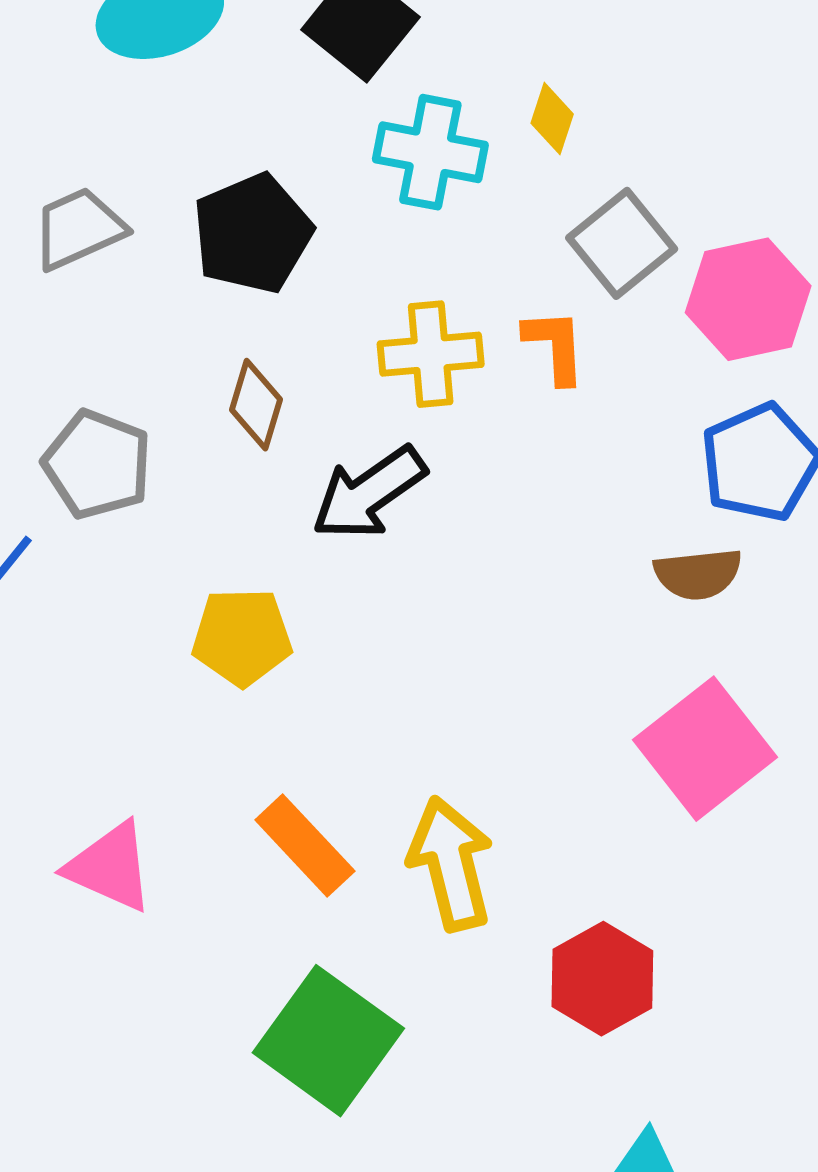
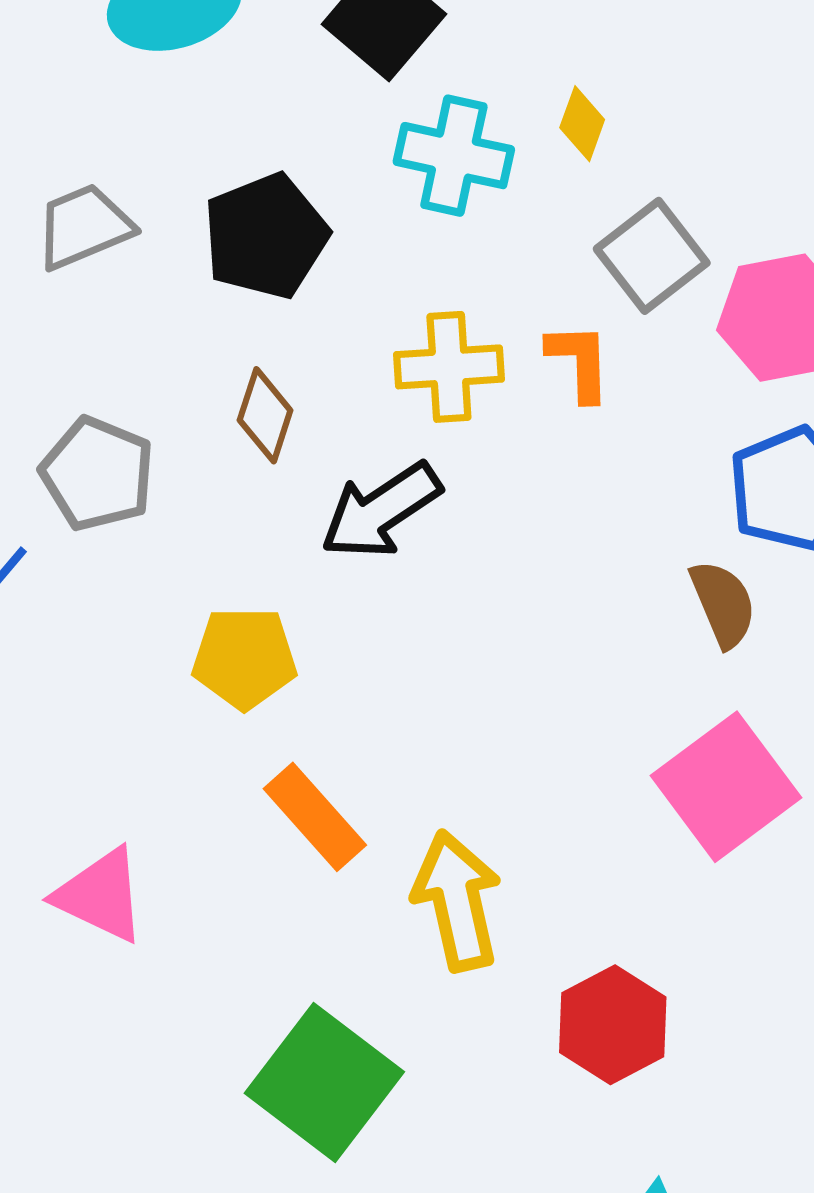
brown semicircle: (698, 574) -> (723, 604), turned -108
orange rectangle: (305, 846) -> (315, 817), moved

